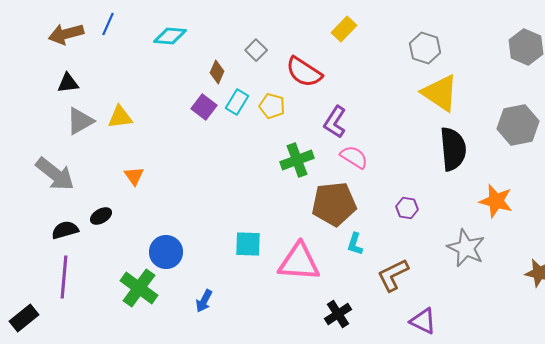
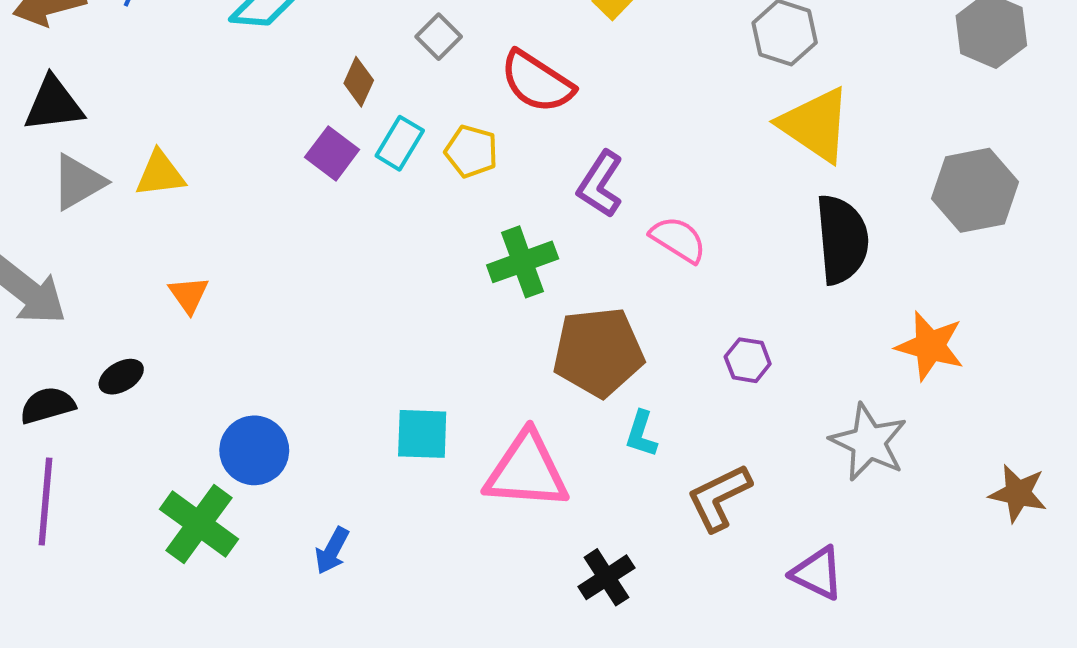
black triangle: (68, 83) -> (54, 104), size x1.4
pink semicircle: (354, 157) -> (678, 239), moved
purple triangle: (423, 321) -> (817, 573), moved

